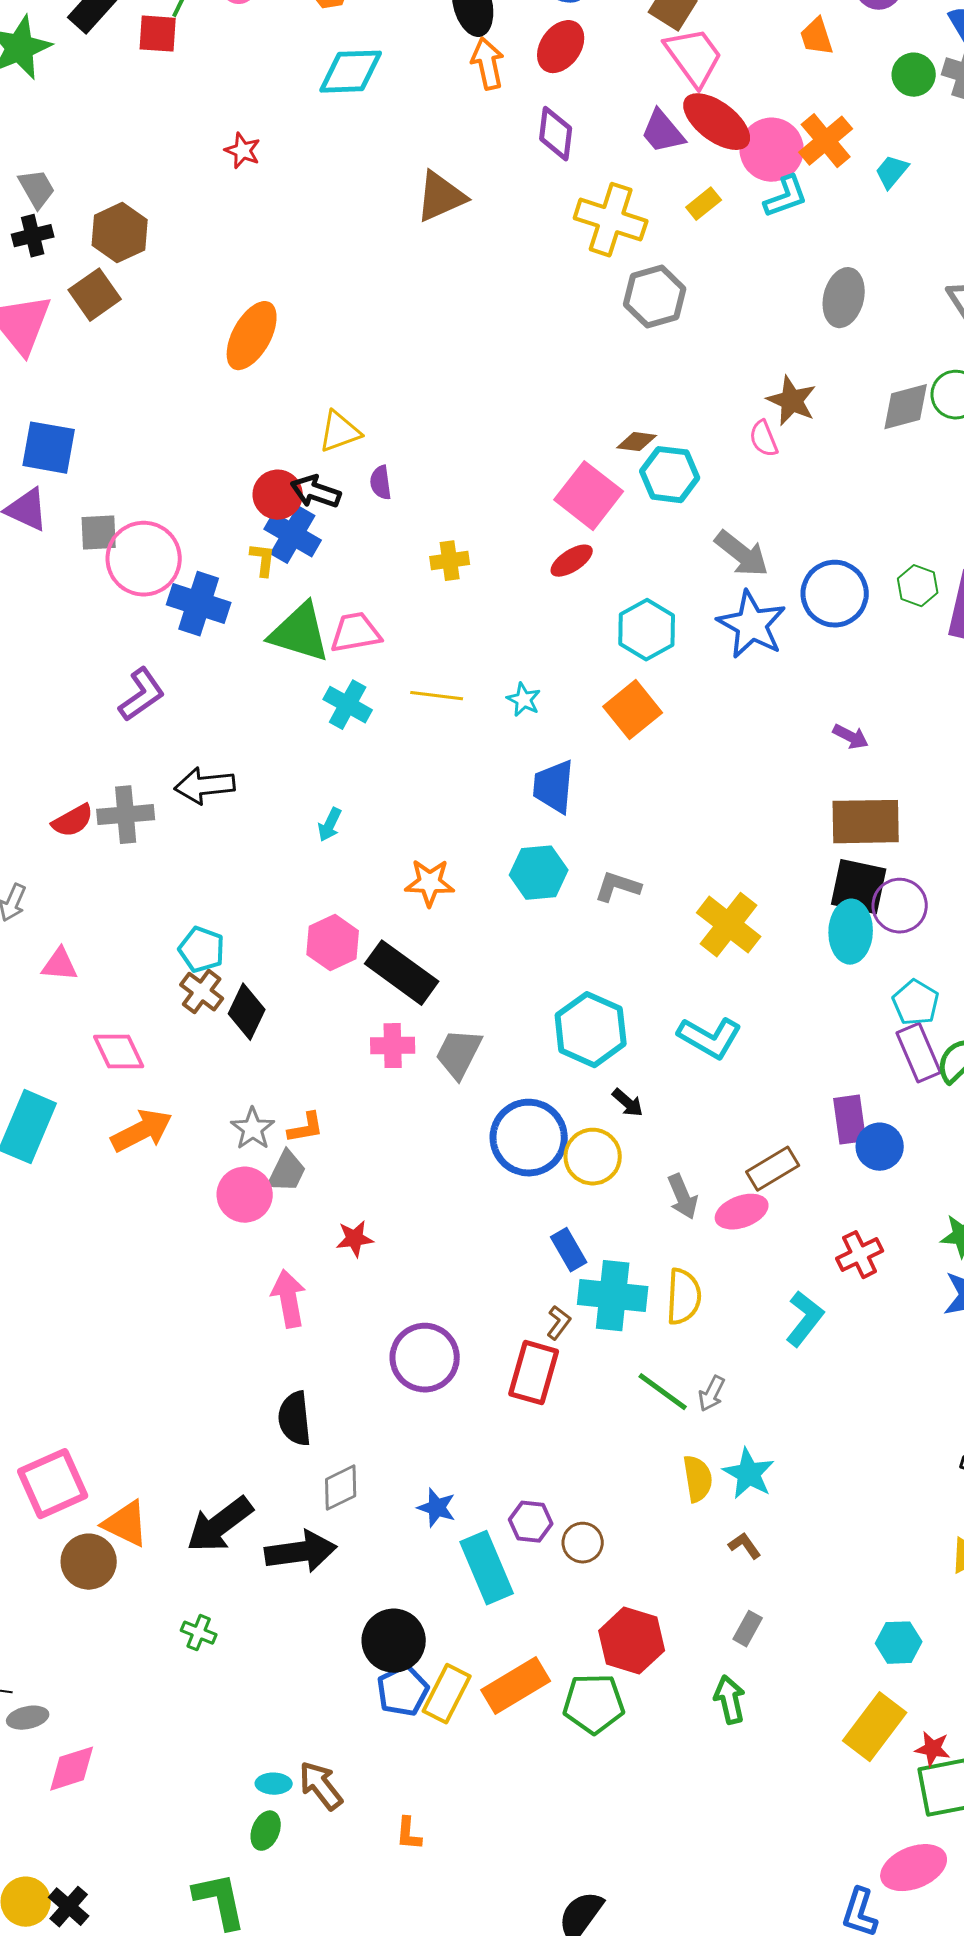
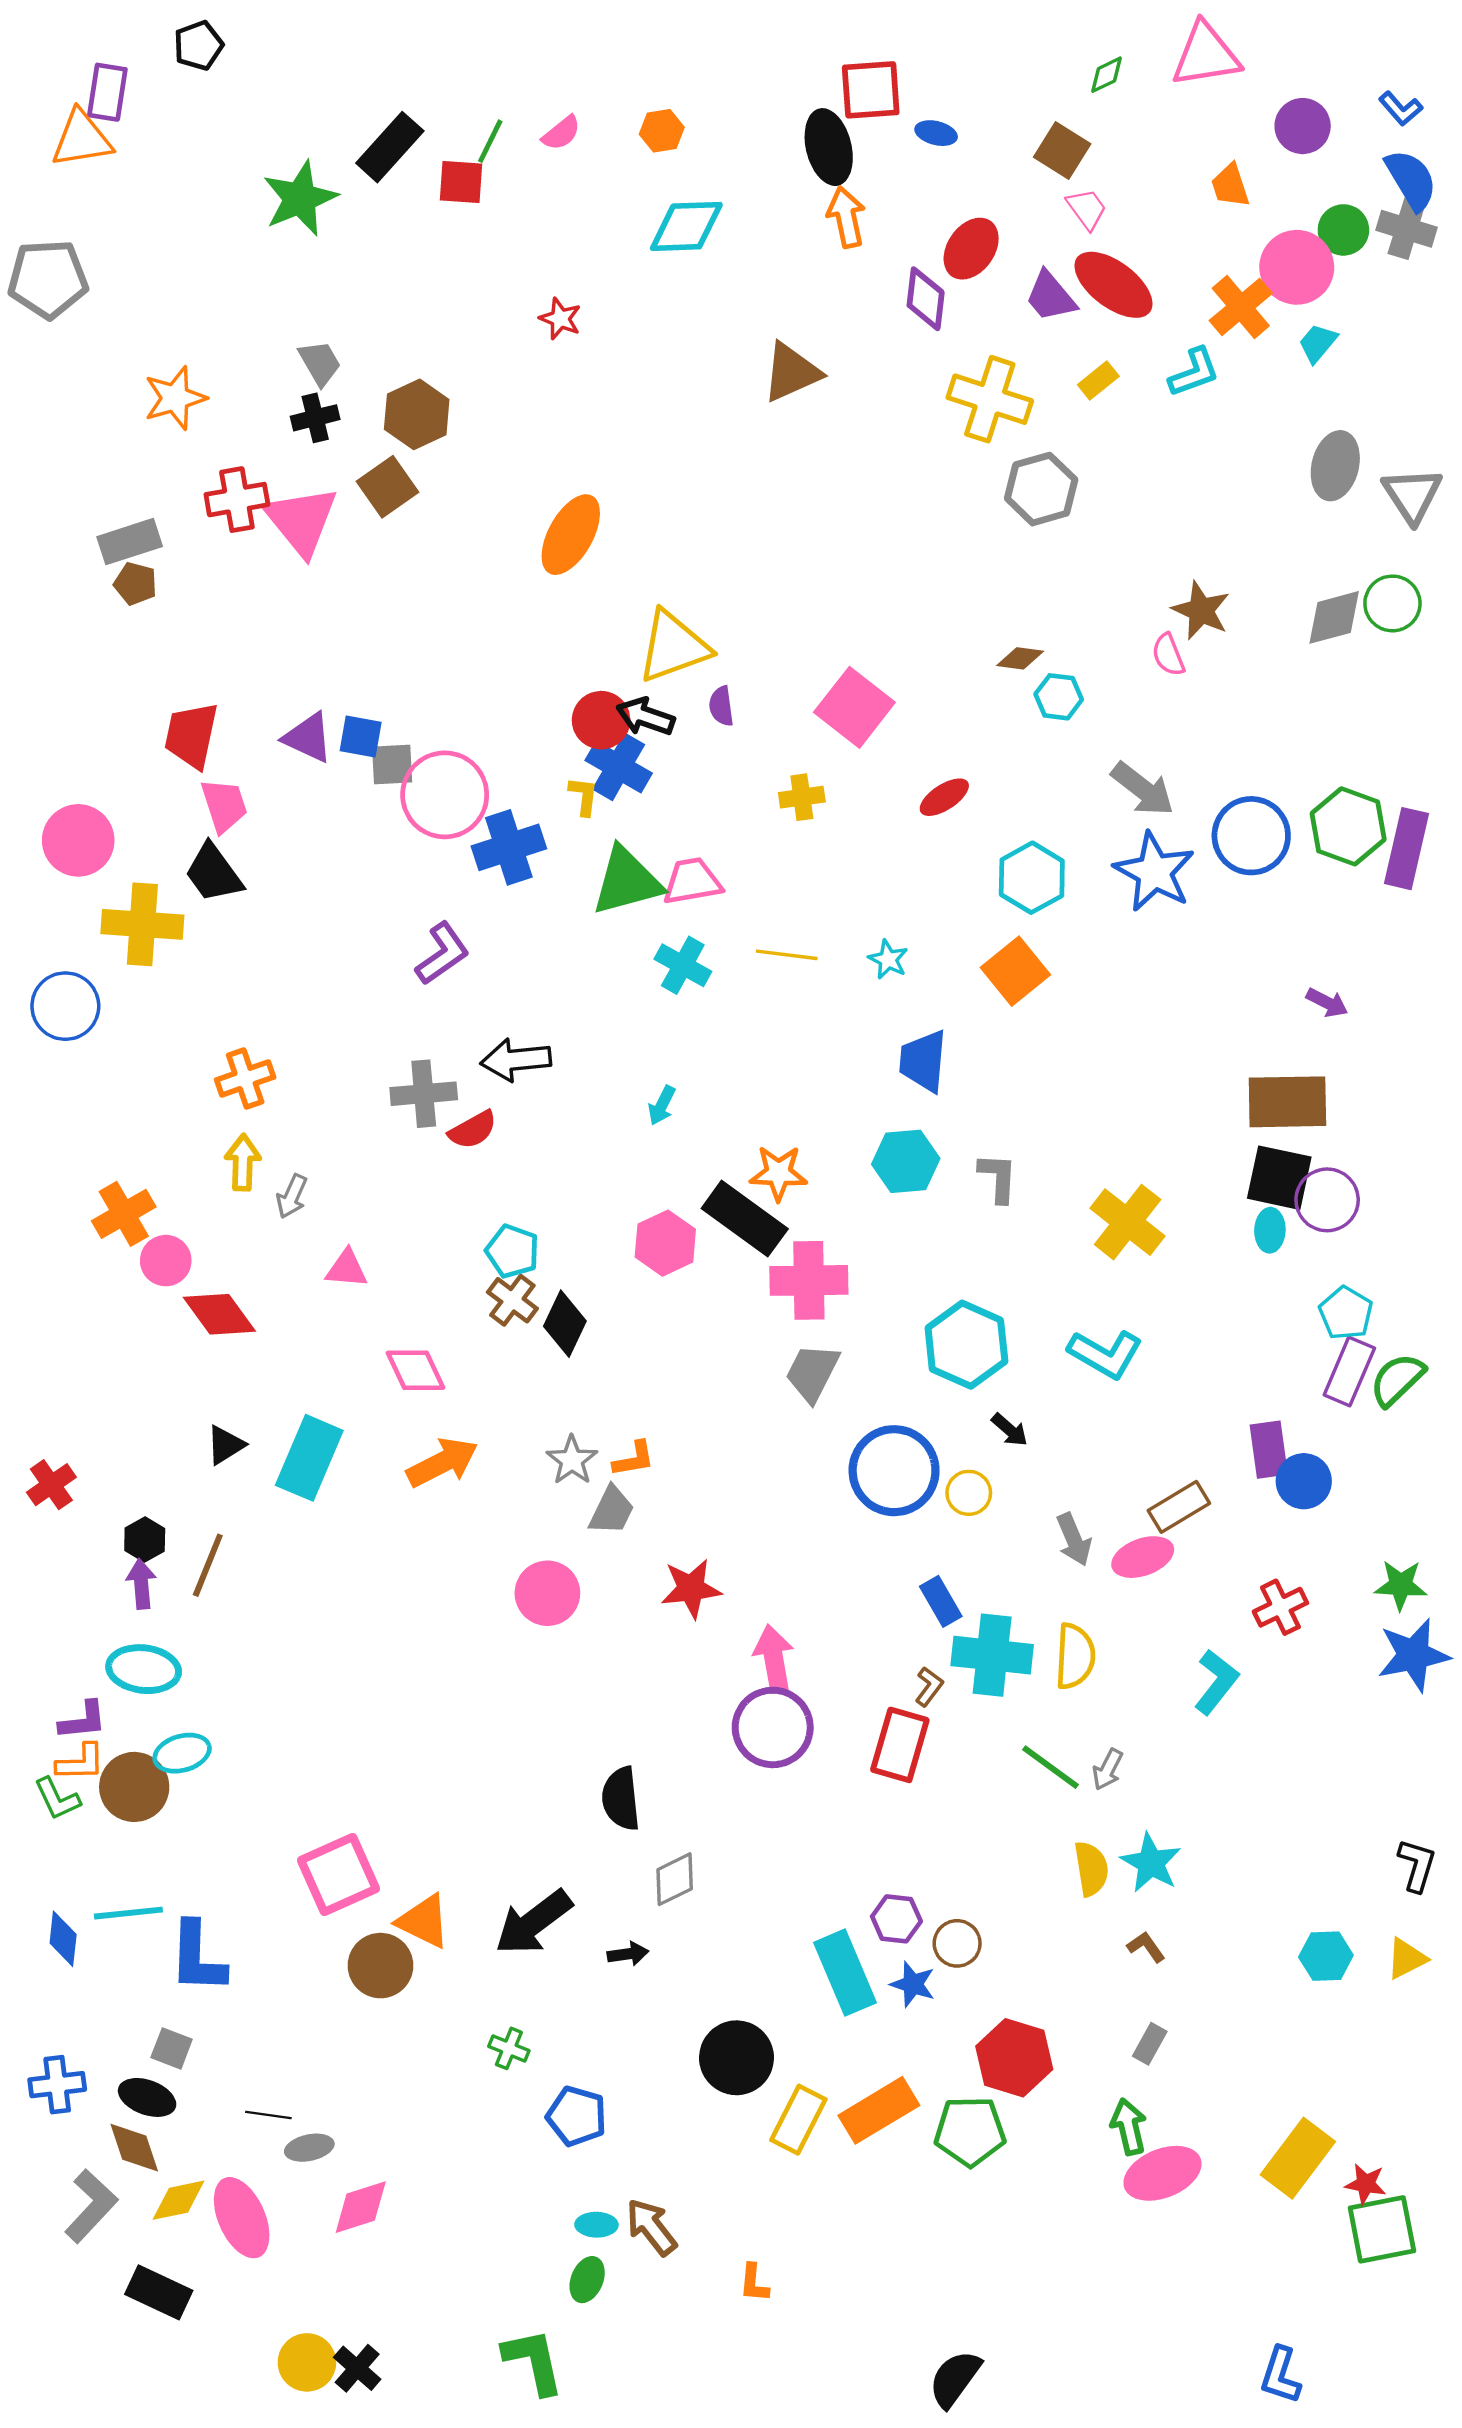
red ellipse: (561, 47) -> (971, 249), moved
pink trapezoid: (694, 57) -> (1087, 209), size x0.6
pink circle: (772, 150) -> (1297, 267), moved
gray ellipse: (844, 298) -> (1335, 466), moved
yellow triangle: (340, 432) -> (673, 647), size x1.5
blue square: (49, 448) -> (361, 736), moved, size x0.7
cyan hexagon: (670, 475) -> (1059, 697), size x0.7
pink square: (589, 496) -> (854, 707), moved
green hexagon: (918, 586) -> (1348, 826), size x1.6
blue cross: (199, 604) -> (509, 847), turned -36
green triangle: (300, 633) -> (627, 881), turned -32
purple arrow: (851, 737) -> (1327, 1003), moved
red semicircle: (73, 821) -> (473, 1130), moved
gray L-shape: (618, 887) -> (998, 1178), turned 75
cyan ellipse: (851, 932) -> (1270, 1230), size x0.6
black rectangle: (402, 973) -> (745, 1219), moved
pink cross: (393, 1046) -> (809, 1280), moved, size x1.5
purple rectangle: (919, 1053) -> (1349, 1371), turned 46
yellow circle: (593, 1157) -> (969, 1493), size x0.7
pink circle: (245, 1195) -> (547, 1593), moved
red star: (355, 1239) -> (691, 1589), size x1.4
pink arrow: (289, 1299) -> (774, 1659), moved
blue star: (437, 1508) -> (913, 1984), moved
black arrow: (301, 1552) -> (628, 1954), size x0.5
cyan hexagon: (899, 1643) -> (1326, 1956), moved
blue pentagon: (403, 1691) -> (577, 2116), moved, turned -30
pink ellipse: (914, 1868) -> (1163, 2173), moved

